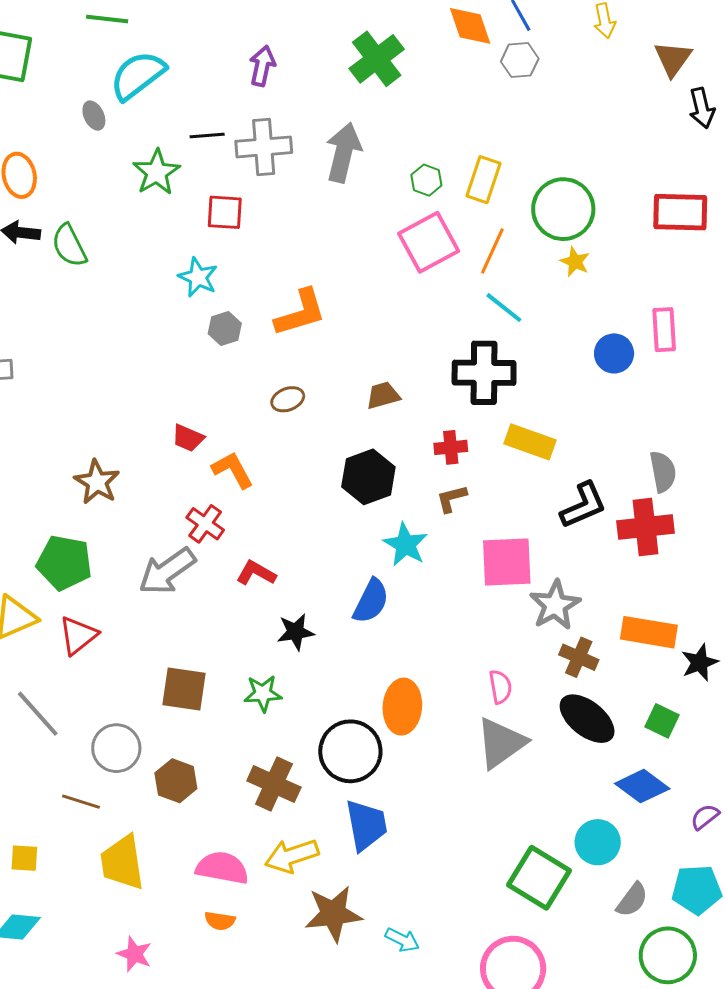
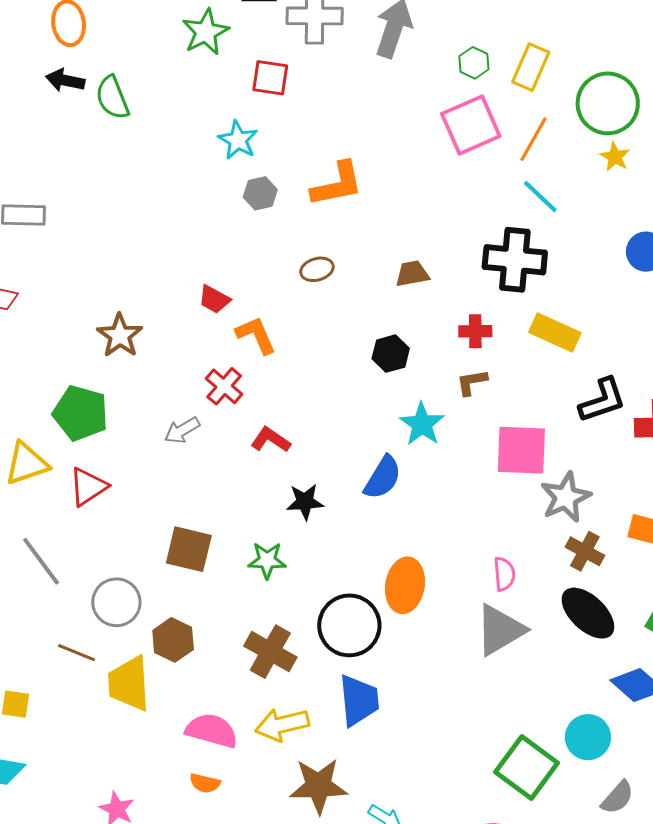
black hexagon: (368, 477) -> (391, 354), size x0.7
gray arrow: (167, 571) -> (182, 430), size x0.6
yellow trapezoid: (122, 862) -> (129, 684), moved

